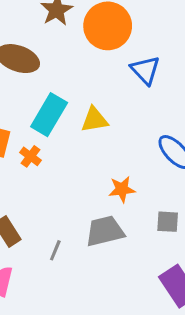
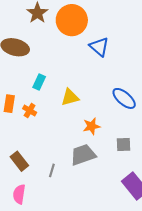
cyan rectangle: (49, 115) -> (39, 82), size x0.6
yellow triangle: (94, 120) -> (70, 97), moved

